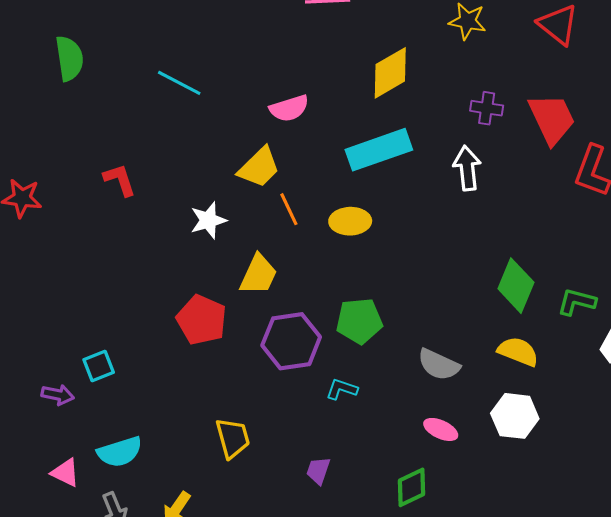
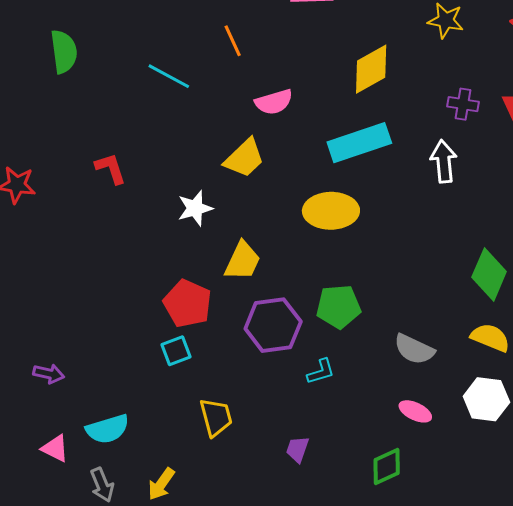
orange line: (289, 209) -> (233, 41), moved
yellow ellipse: (350, 221) -> (331, 211), size x1.4
cyan square: (99, 366) -> (176, 351), moved
cyan L-shape: (342, 389) -> (321, 372), turned 144

